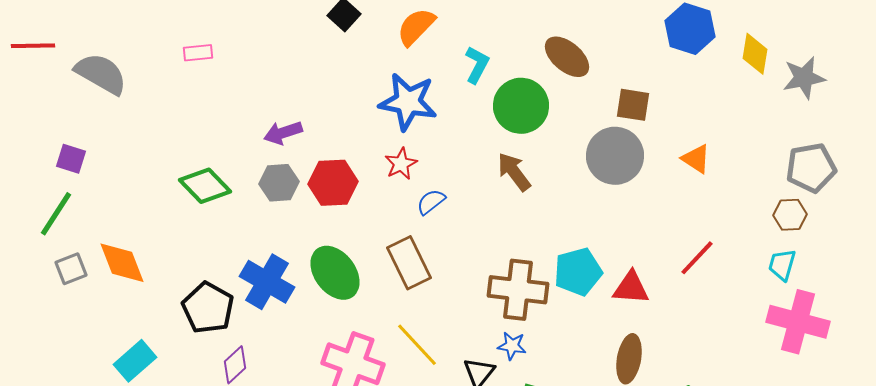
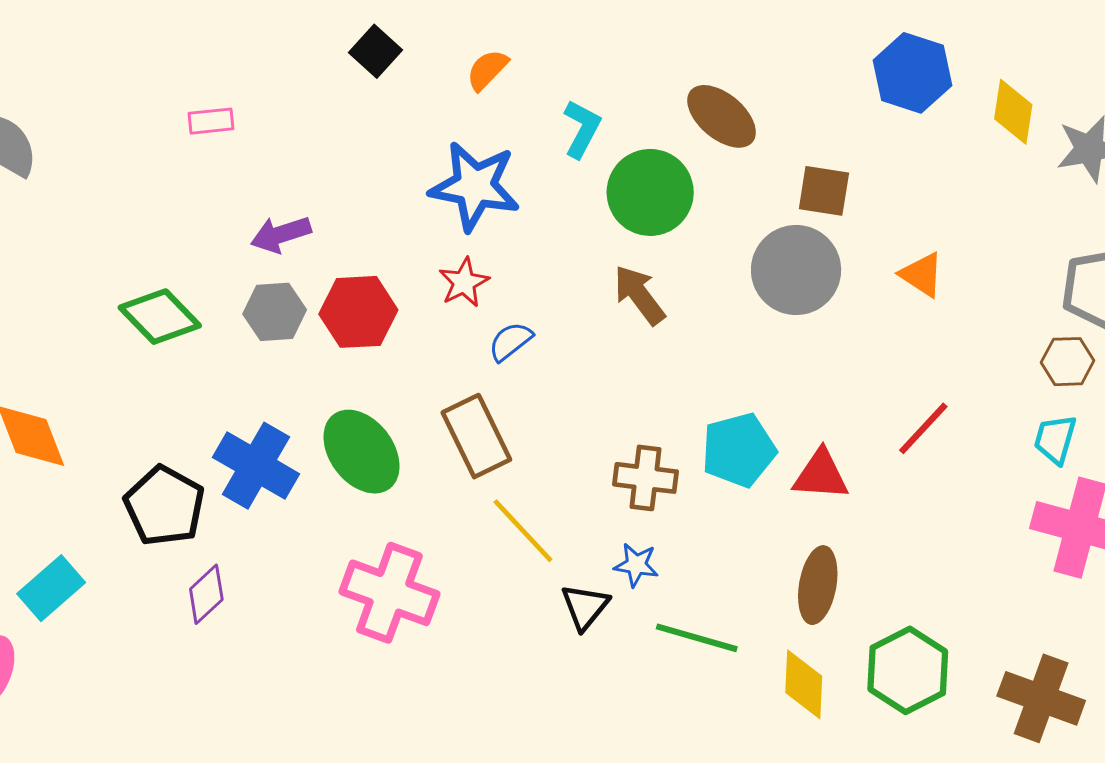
orange semicircle: (416, 27) -> (487, 70), size x0.7
pink rectangle: (198, 53) -> (211, 121), moved
brown cross: (518, 290) -> (645, 478), size x0.7
yellow line: (417, 345) -> (523, 531), moved

